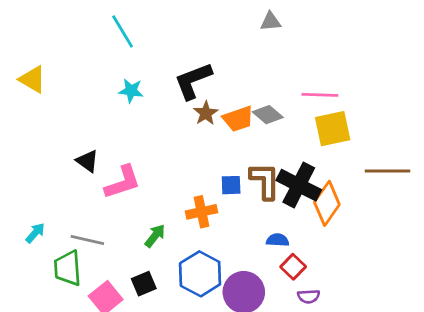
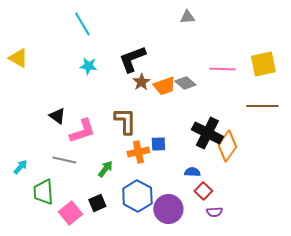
yellow square: (333, 129) -> (263, 64), moved
brown line: (388, 171) -> (262, 106), moved
brown L-shape: (265, 181) -> (125, 121), moved
blue square: (231, 185) -> (158, 144), moved
gray line: (87, 240) -> (64, 160), moved

